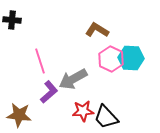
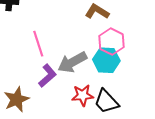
cyan hexagon: (131, 58) -> (106, 60), moved
brown star: (19, 115) -> (17, 99), turned -30

